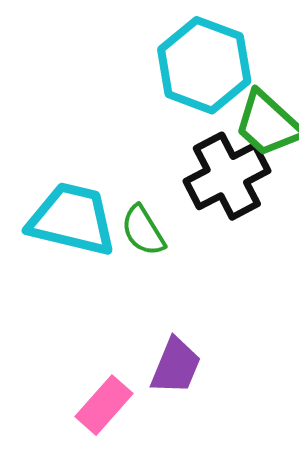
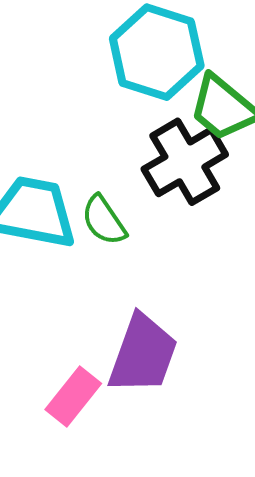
purple trapezoid: (176, 366) -> (143, 354), size x1.4

